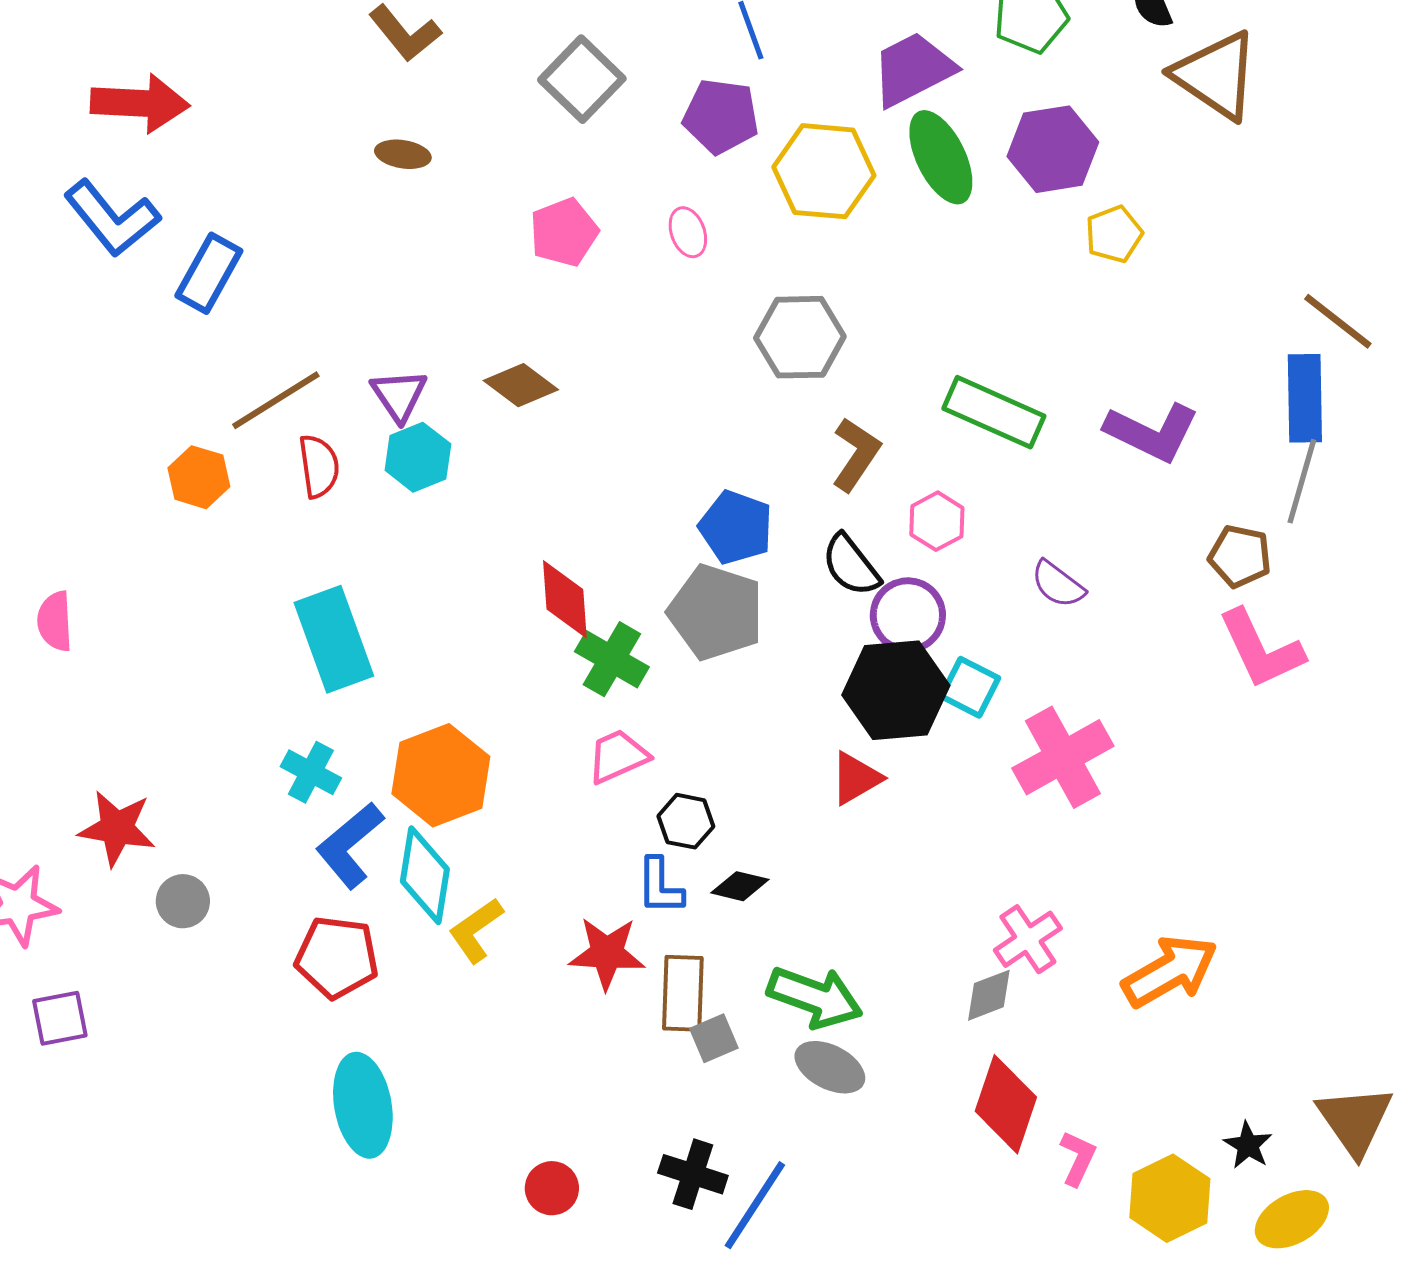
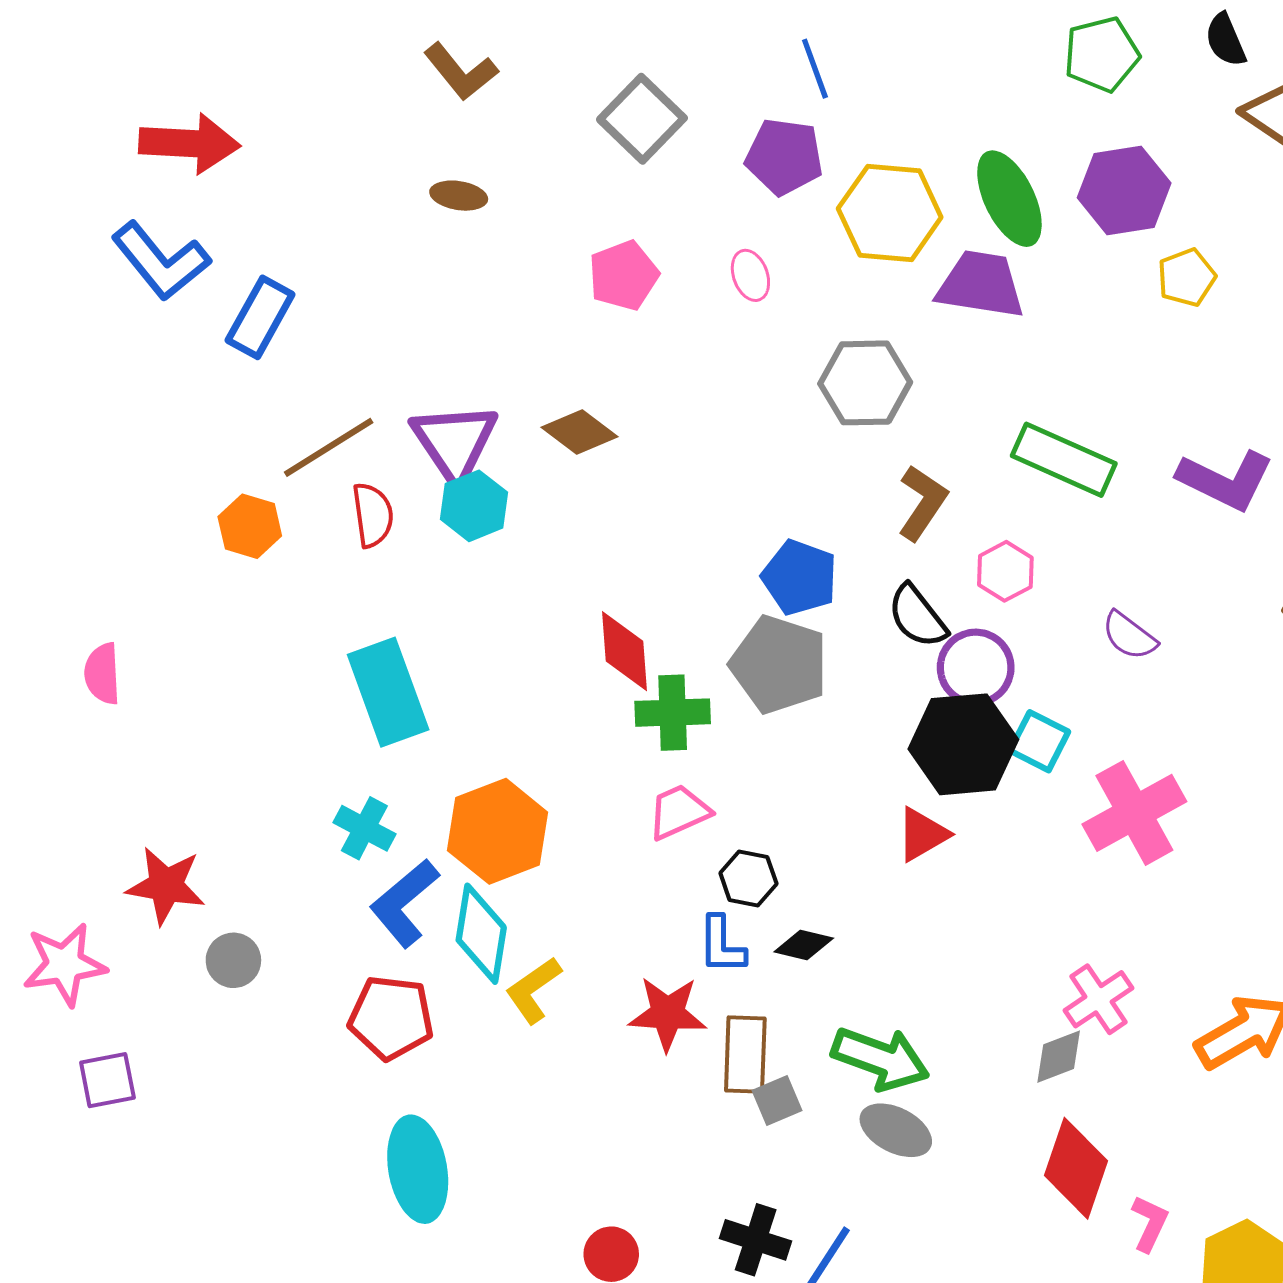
purple trapezoid: (913, 69) -> (981, 285), moved, turned 36
purple triangle: (399, 395) -> (455, 442), size x1.5
green cross: (612, 659) -> (673, 713), turned -32

